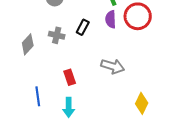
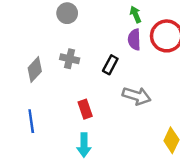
black rectangle: (83, 27) -> (110, 65), moved
blue line: (38, 96) -> (31, 121), moved

